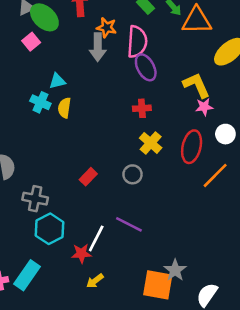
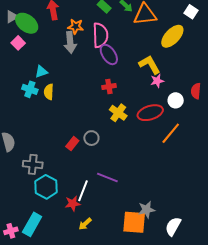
red ellipse: (192, 147) -> (150, 113), turned 65
gray circle: (133, 174) -> (91, 138), moved
gray star: (175, 270) -> (147, 210), turned 30

